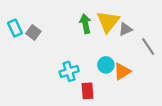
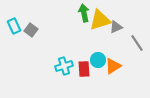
yellow triangle: (108, 22) -> (100, 20), turned 35
green arrow: (85, 24) -> (84, 13), moved
red rectangle: (87, 91) -> (84, 69), moved

